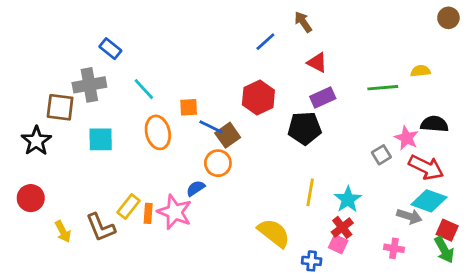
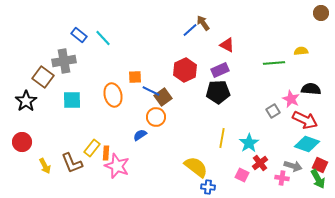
brown arrow: (303, 22) -> (203, 23), moved
cyan line: (144, 89) -> (103, 38), moved
purple rectangle: (323, 97) -> (220, 70), moved
brown square: (60, 107) -> (43, 77), turned 30
pink star: (175, 212) -> (117, 166), moved
gray arrow: (409, 216) -> (293, 166), moved
red cross: (342, 227) -> (260, 163), moved
blue cross: (312, 261) -> (208, 187), moved

